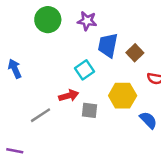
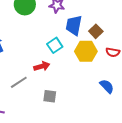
yellow hexagon: (123, 96) -> (86, 51), moved
gray square: (89, 110) -> (50, 96), moved

